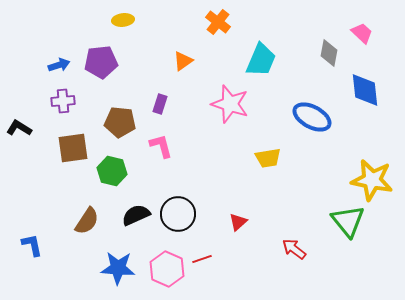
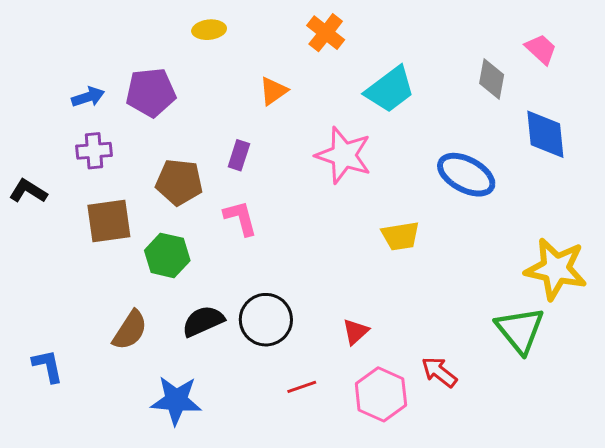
yellow ellipse: (123, 20) -> (209, 30), moved
cyan trapezoid: (261, 60) -> (390, 89), turned 30
pink hexagon: (167, 269) -> (381, 394), moved

